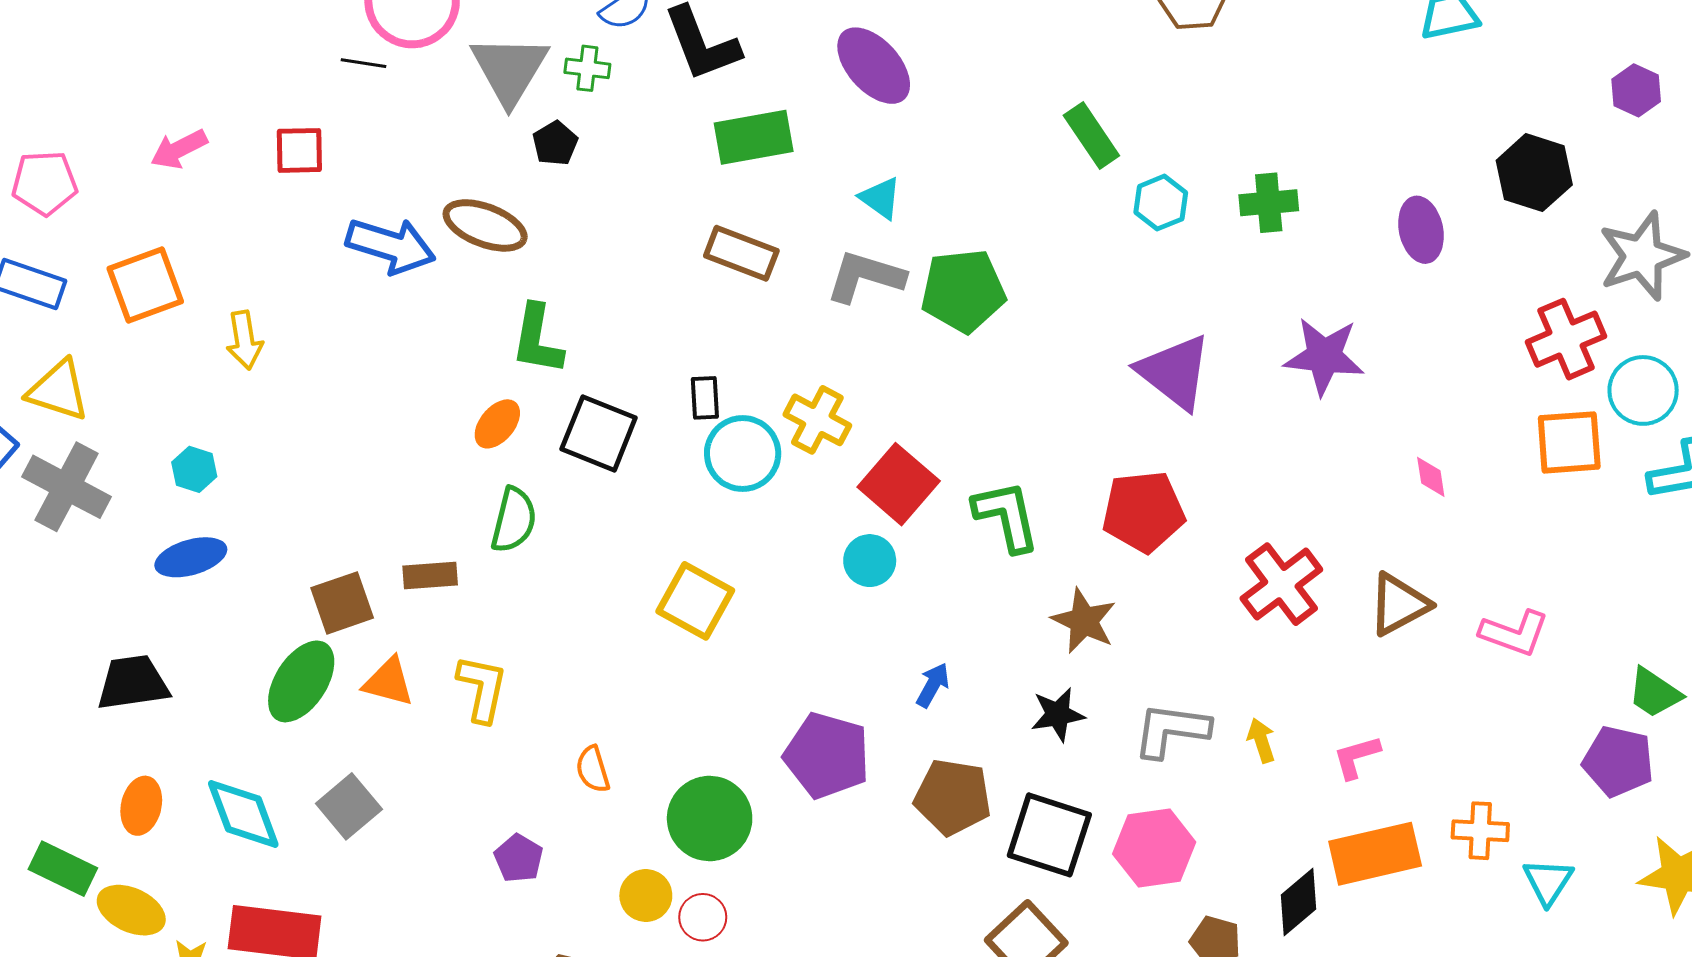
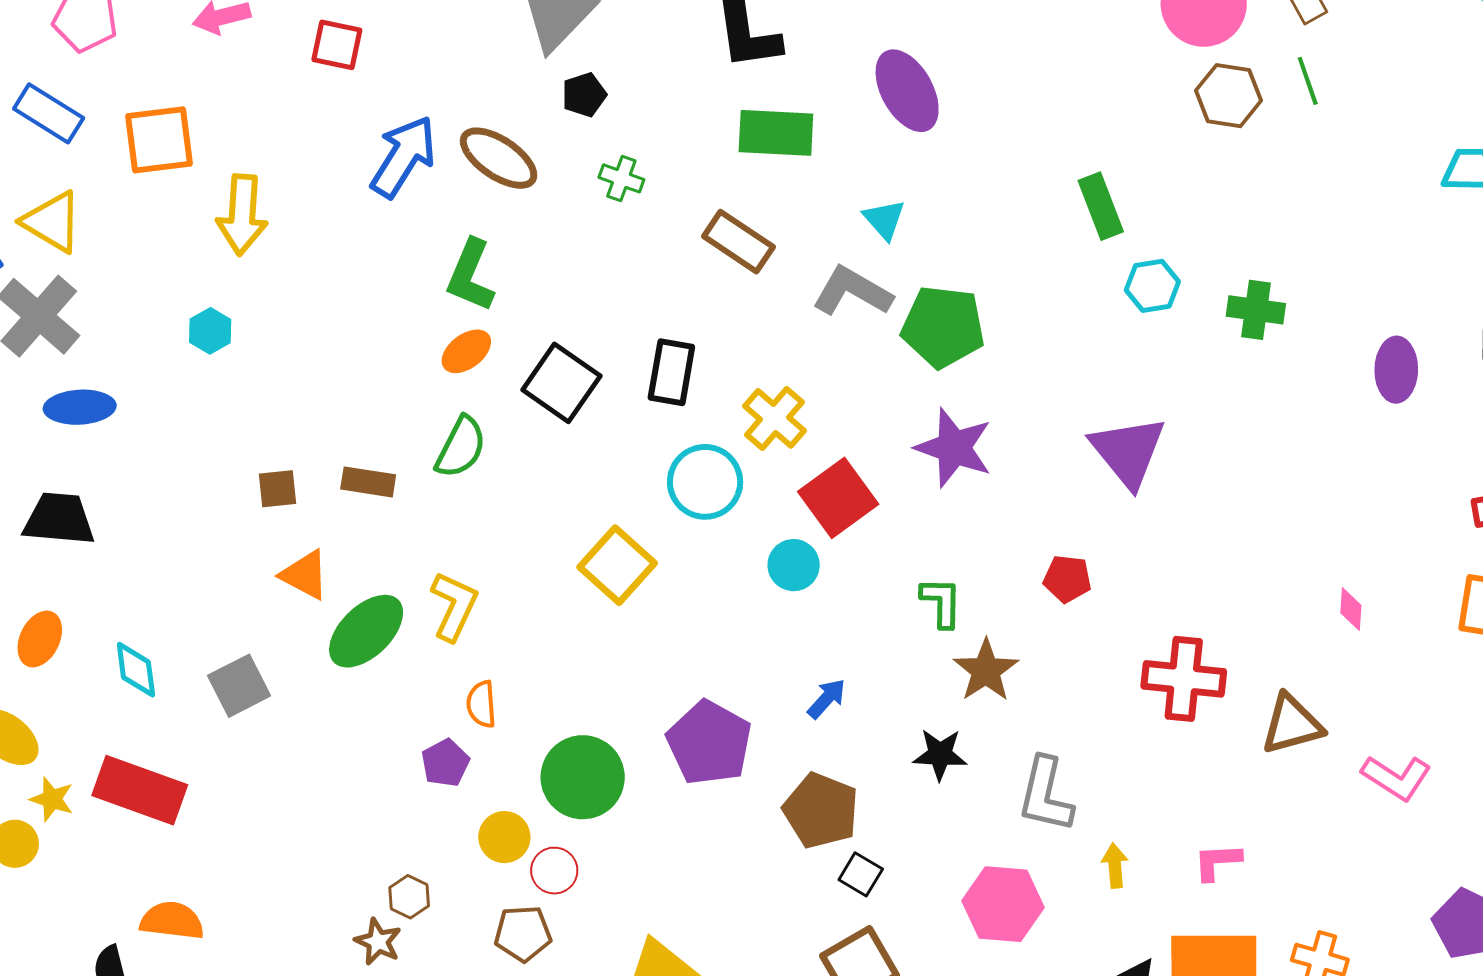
green cross: (587, 68) -> (621, 178), moved
blue arrow: (391, 246) -> (403, 157), turned -88
green L-shape: (537, 339) -> (471, 275), moved
yellow arrow: (244, 340) -> (242, 215), size x1.4
purple star: (1324, 356) -> (954, 448), moved
black rectangle: (705, 398) -> (671, 372), size x1.5
cyan circle: (743, 454) -> (705, 482), moved
cyan hexagon: (194, 469) -> (210, 331), moved
red pentagon: (1143, 512) -> (1067, 579), size x0.6
green L-shape: (1006, 516) -> (941, 602), moved, size x0.7
blue ellipse: (191, 557) -> (80, 407), moved
red cross: (1281, 584) -> (1184, 679), turned 30
brown square: (342, 603) -> (278, 489), size x0.7
green ellipse: (301, 681) -> (366, 631), moved
yellow L-shape: (482, 688) -> (454, 606), moved
gray L-shape: (1171, 730) -> (1046, 795), turned -98
yellow arrow: (1261, 740) -> (1115, 866), moved
cyan diamond: (243, 814) -> (136, 670), size x0.7
black square: (1049, 835) -> (861, 874), moved, size x0.5
purple pentagon: (519, 858) -> (445, 763), moved

